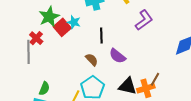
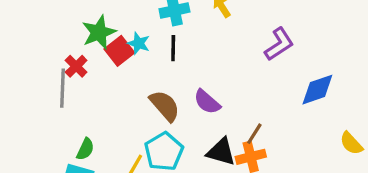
purple L-shape: (144, 20) -> (279, 44), moved
black line: (101, 36) -> (173, 48), moved
brown semicircle: (92, 60) -> (165, 106), size x1.5
brown line: (155, 79) -> (254, 134), moved

